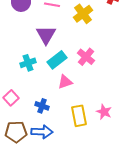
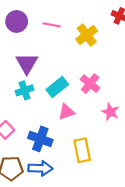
purple triangle: (46, 35) -> (27, 63), moved
blue cross: (42, 106) -> (40, 139), size x1.5
pink star: (104, 112) -> (110, 112), moved

